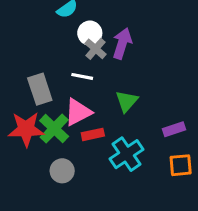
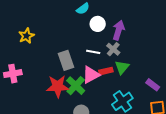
gray cross: (96, 49) -> (113, 49), moved
purple rectangle: (174, 129) -> (153, 85), turned 56
red rectangle: (93, 134) -> (106, 71), moved

